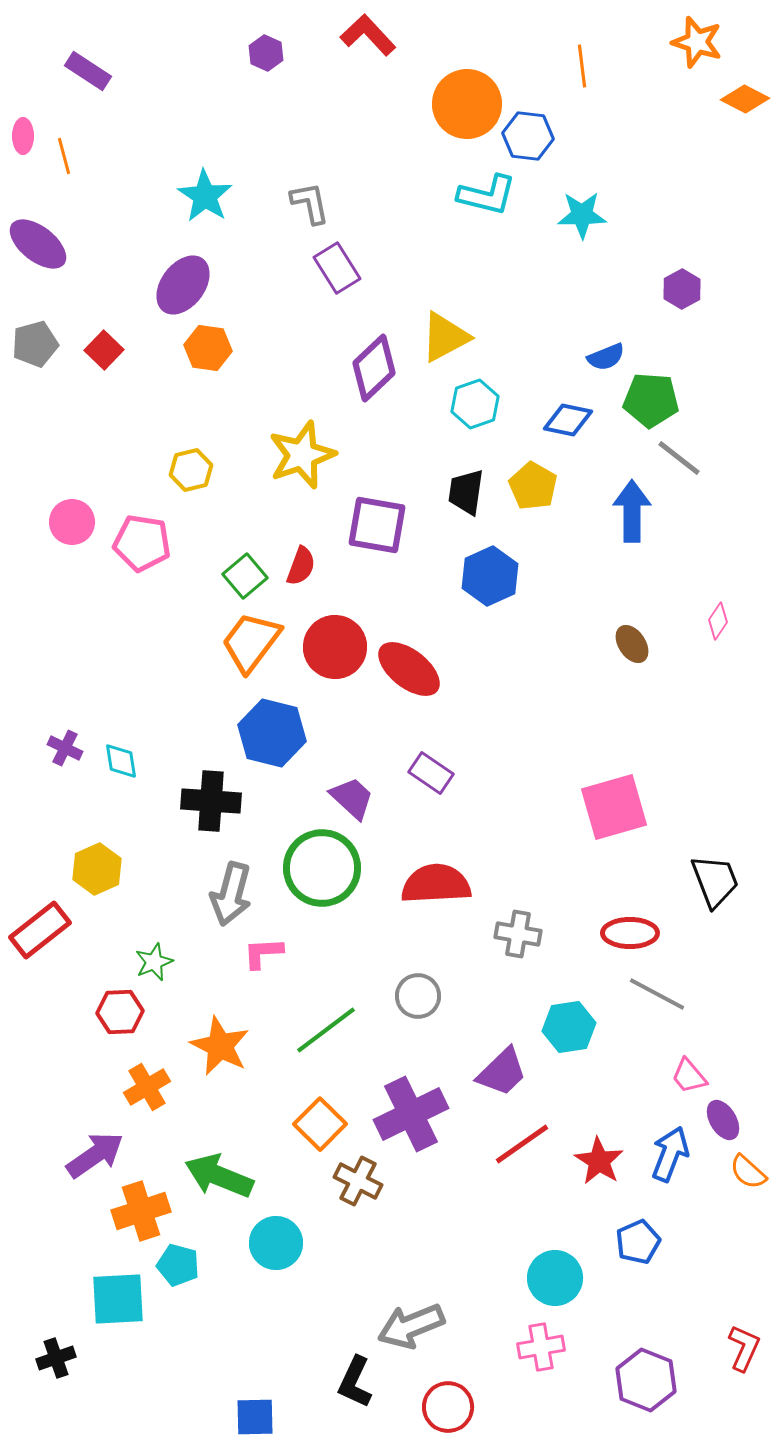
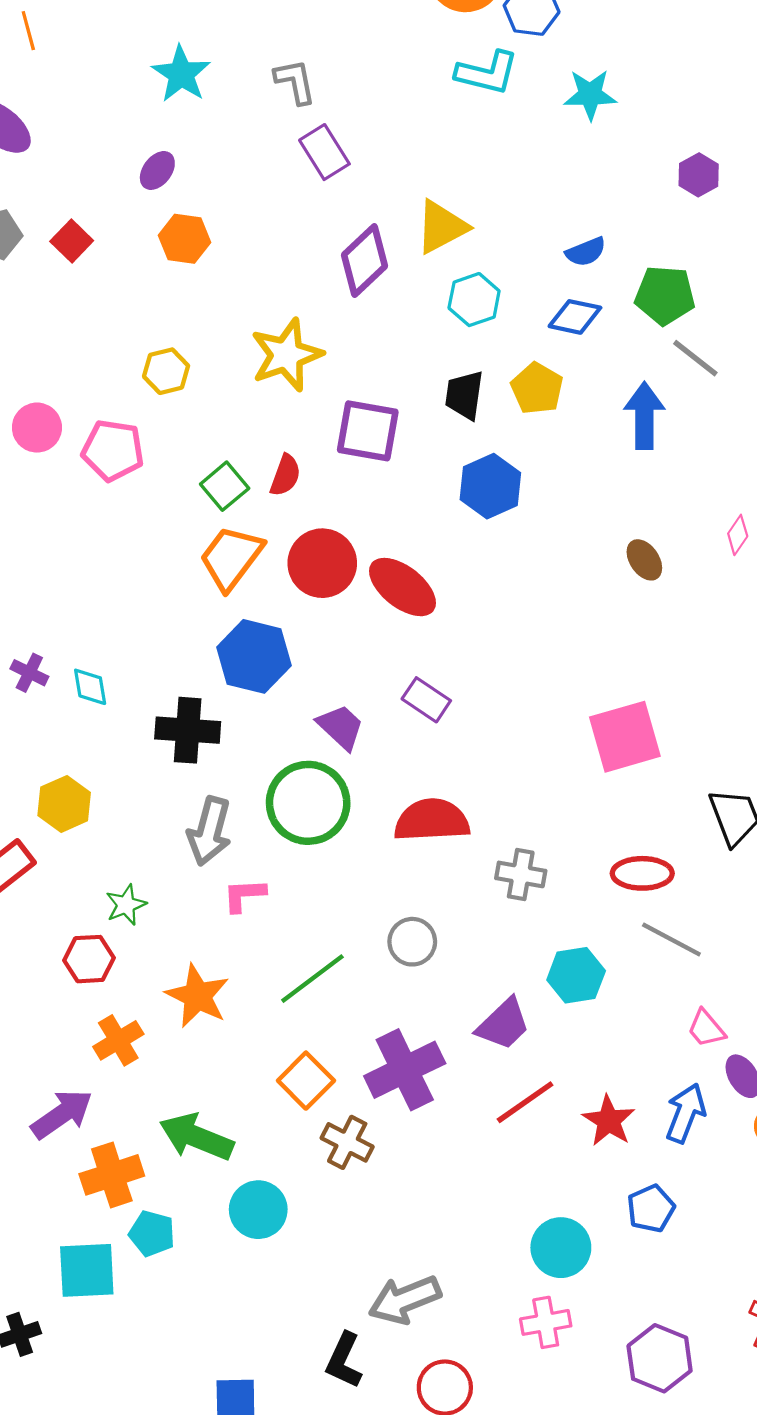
purple ellipse: (183, 285) -> (157, 170), size x0.6
blue semicircle: (606, 357) -> (586, 252), moved

